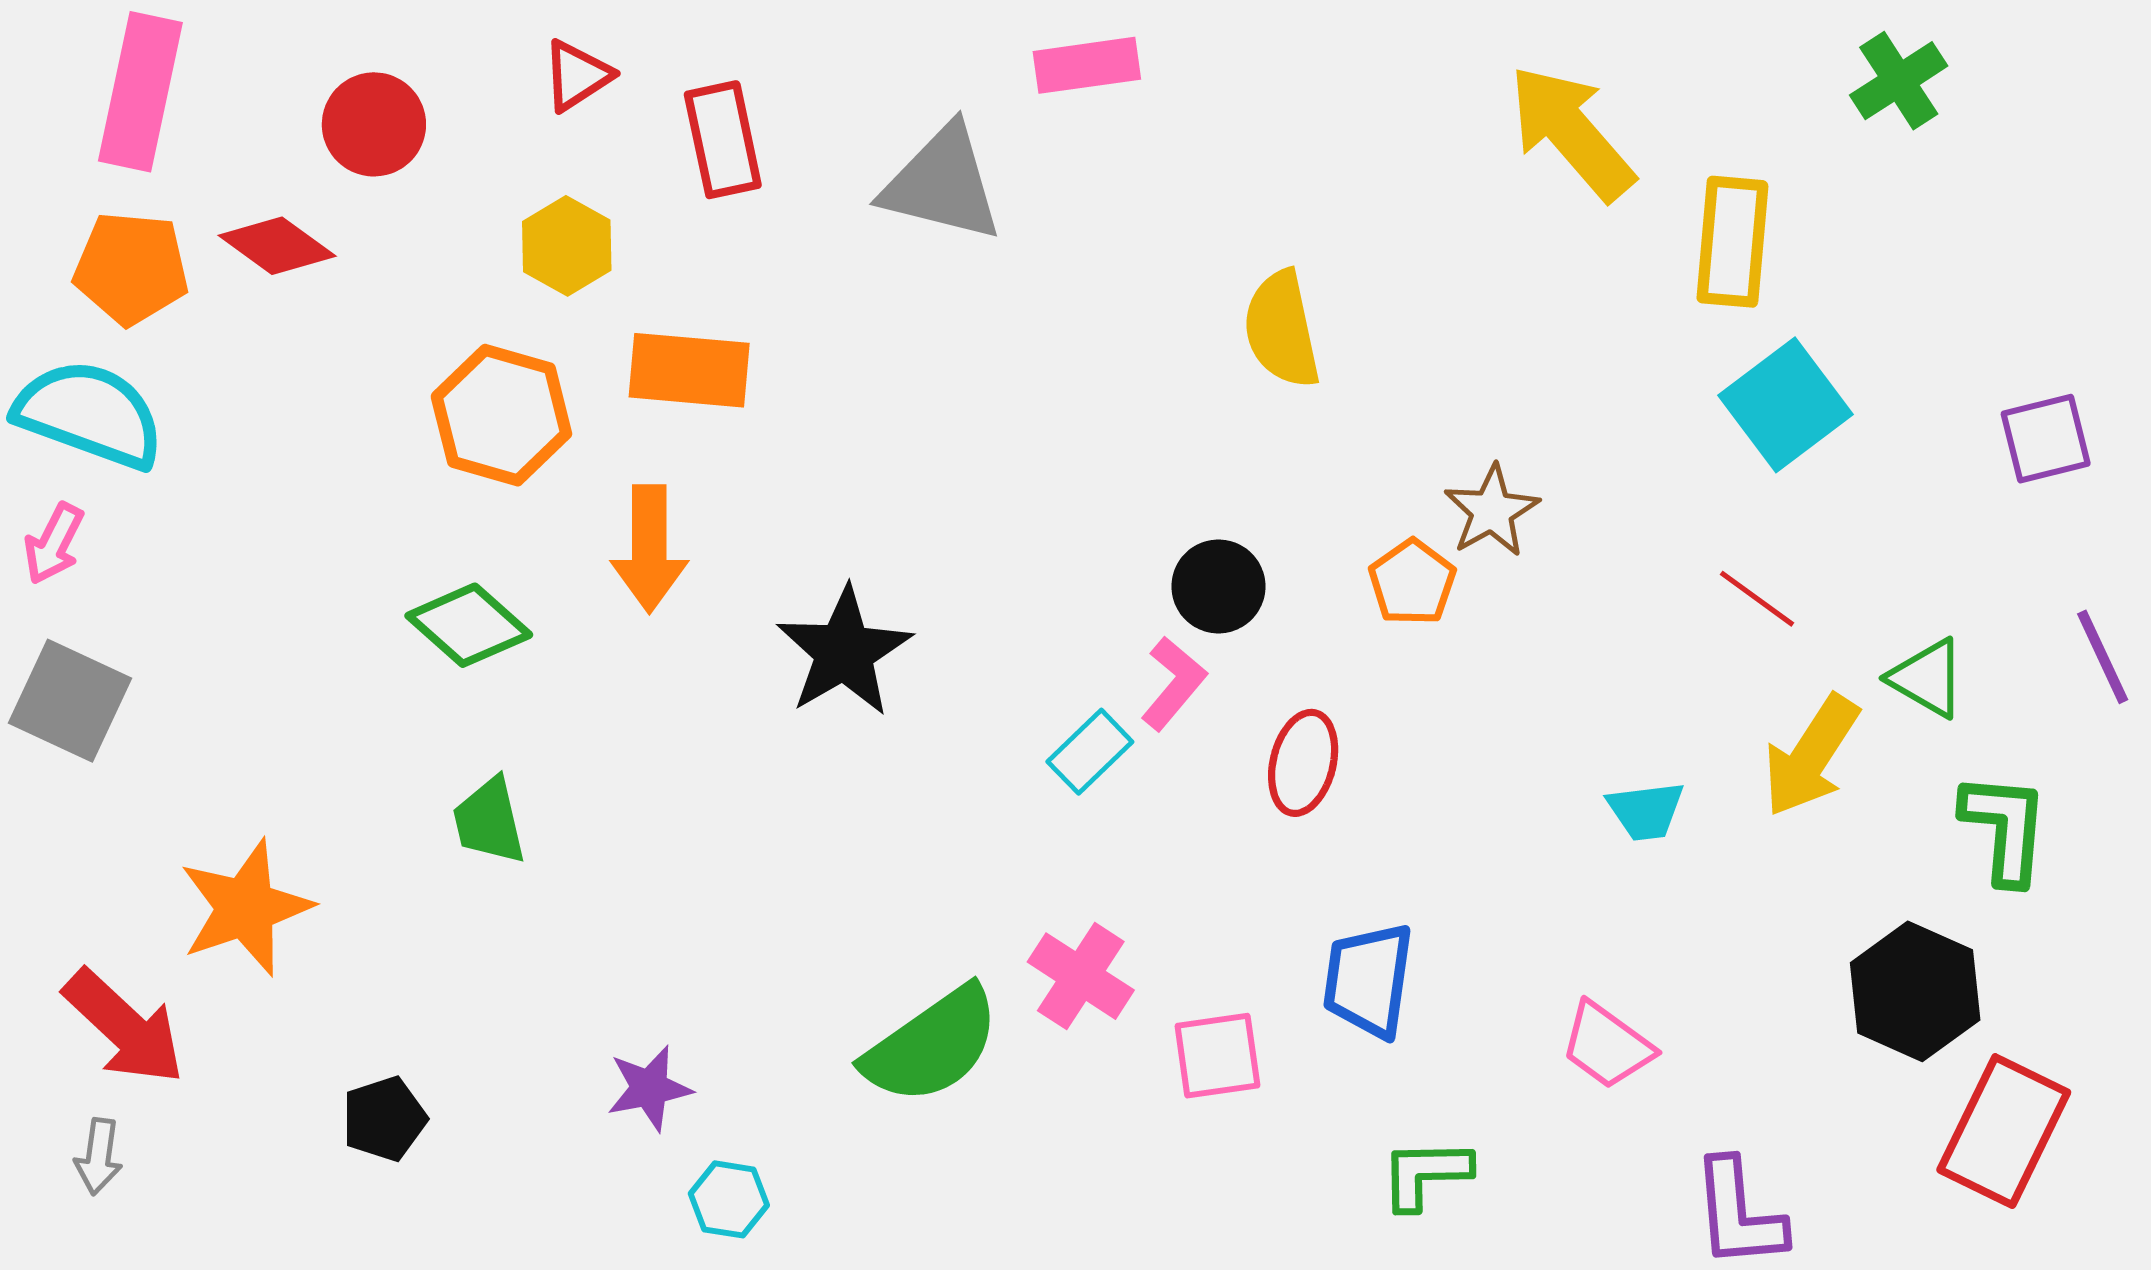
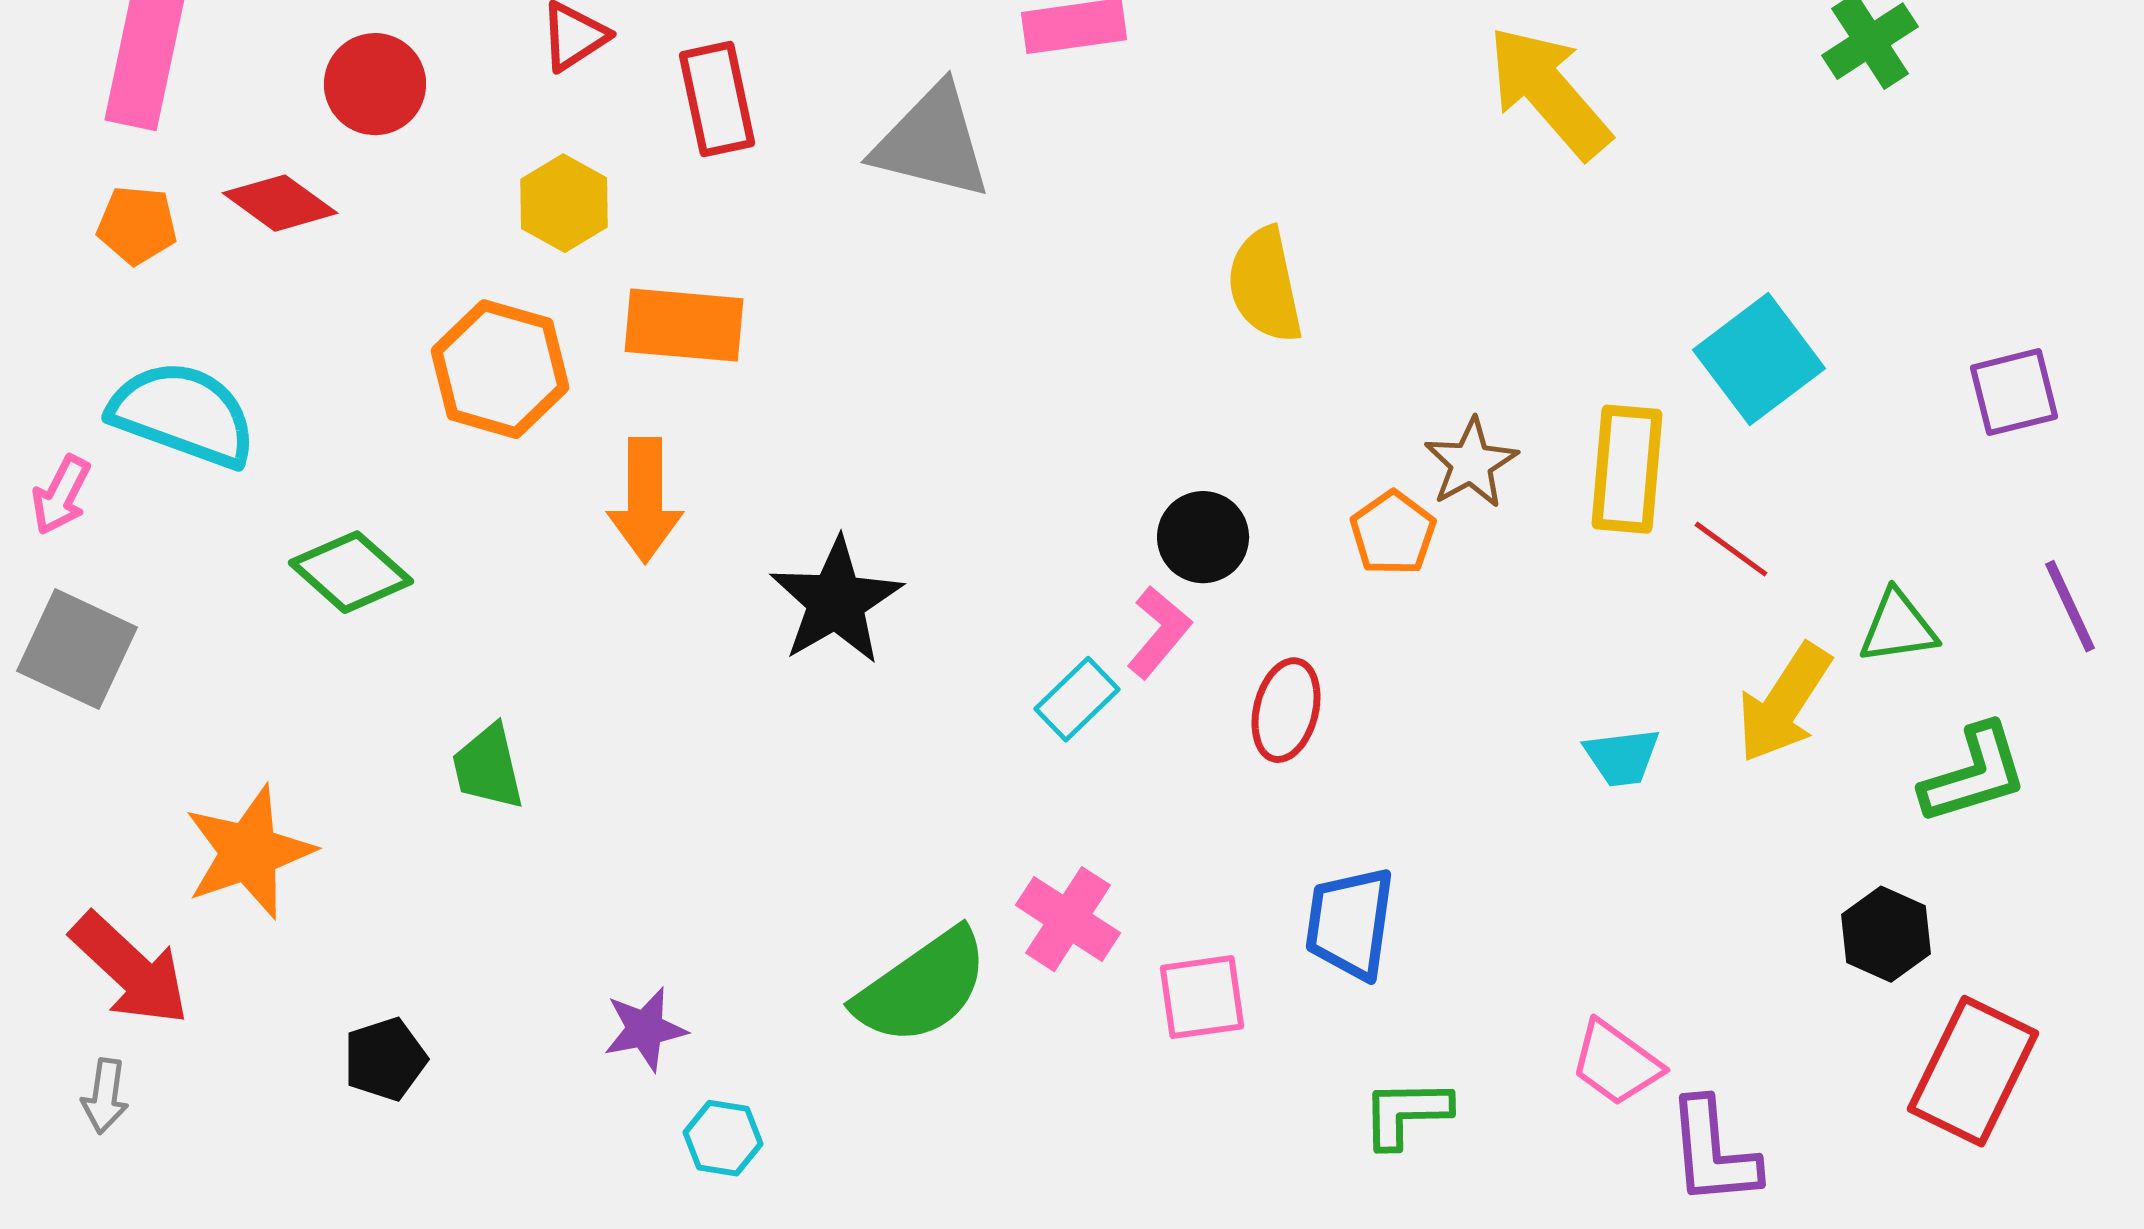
yellow rectangle: (1732, 242) -> (1627, 469), moved
orange pentagon: (131, 268) -> (137, 225), size x0.7
cyan semicircle: (89, 414) -> (183, 414), moved
green diamond: (469, 625) -> (351, 572), moved
green triangle: (1927, 678) -> (1898, 627), turned -38
green L-shape: (2005, 828) -> (1974, 774), turned 68
black hexagon: (1915, 991) -> (1886, 934), size x0.7
pink trapezoid: (1607, 1045) -> (1616, 1063), moved

